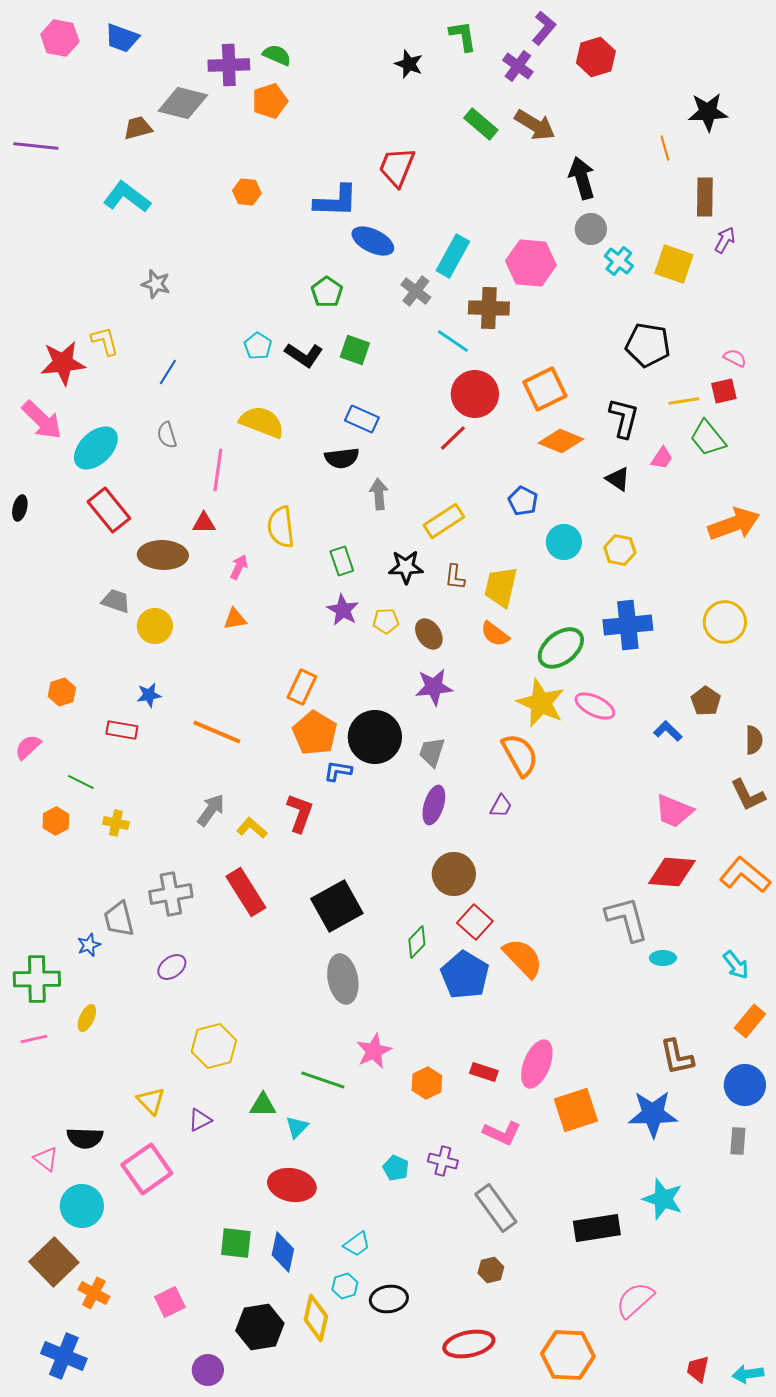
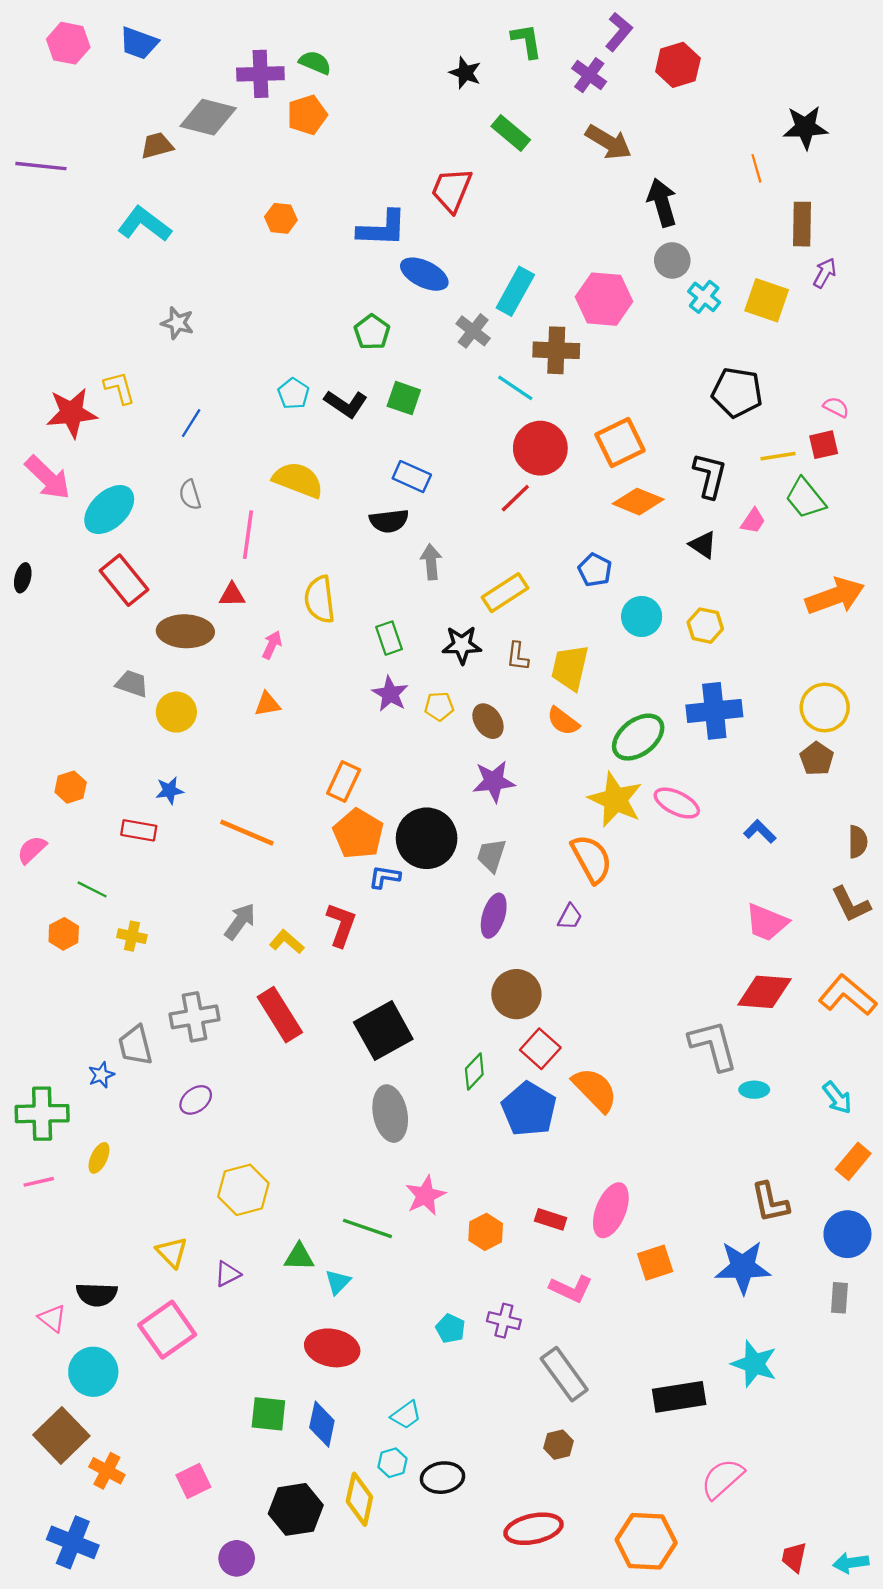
green rectangle: (481, 124) -> (511, 133), moved
brown pentagon: (706, 701) -> (817, 759), moved
orange square: (576, 1110) -> (655, 1263), size x0.7

